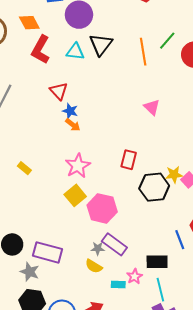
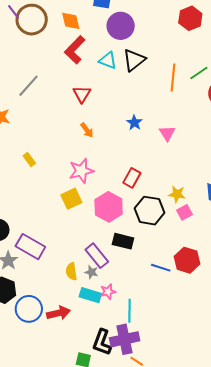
blue star: (70, 111) -> (134, 123), moved
yellow star: (174, 175) -> (177, 194), moved
pink hexagon: (102, 208) -> (109, 207), moved
blue line: (180, 240) -> (161, 268), turned -66
gray star: (98, 248) -> (91, 272), moved
black rectangle: (157, 262) -> (123, 241), moved
yellow semicircle: (94, 266) -> (71, 271), turned 36
cyan rectangle: (118, 285) -> (90, 295), size x1.5

